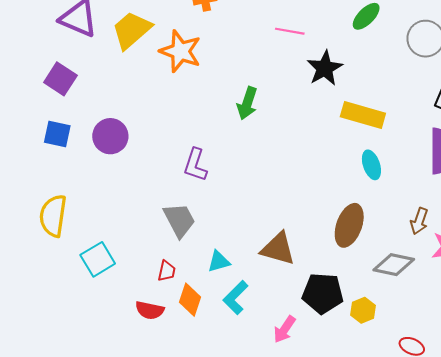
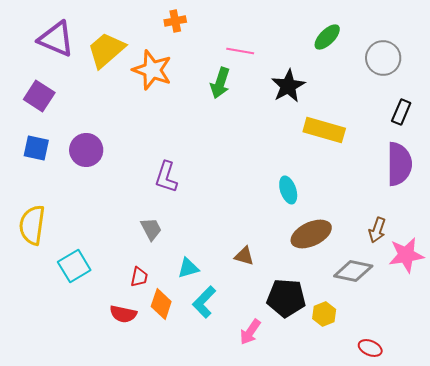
pink line: (290, 31) -> (240, 51), moved
green arrow: (247, 103) -> (220, 83), moved
cyan ellipse: (371, 165) -> (288, 190), moved
gray trapezoid: (179, 220) -> (151, 229), size x0.7
brown ellipse: (349, 225) -> (311, 234), turned 45
brown triangle: (278, 249) -> (244, 256), size x0.6

